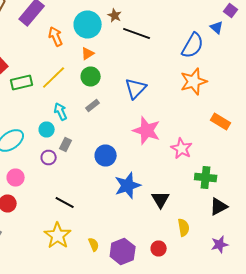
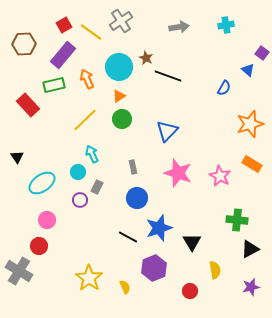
blue semicircle: (193, 46) -> (224, 88), size x0.6
green rectangle: (22, 82) -> (54, 85), moved
orange star: (194, 82) -> (250, 124), moved
gray rectangle: (93, 106) -> (133, 167), moved, turned -64
pink star: (182, 148) -> (220, 176), moved
black line: (65, 202) -> (128, 237), moved
purple hexagon: (123, 252) -> (154, 268), moved

